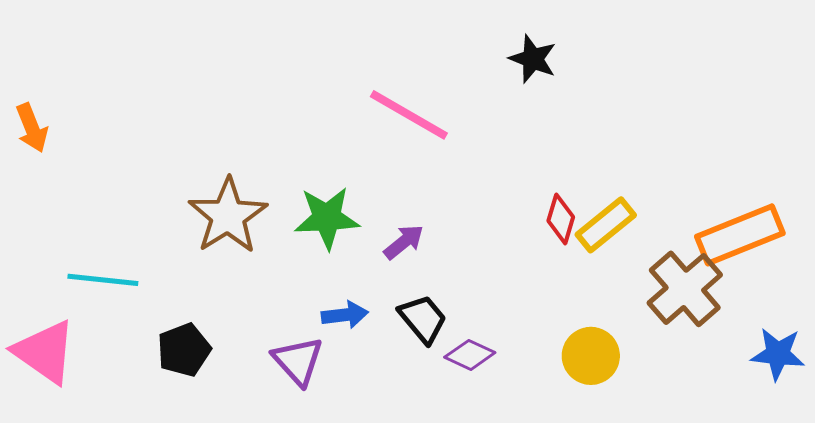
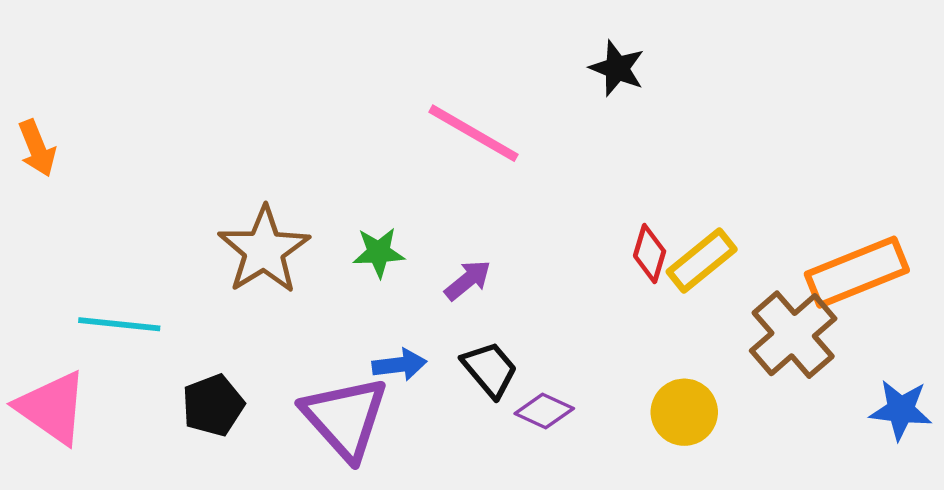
green star: (327, 218) -> (379, 252), size x0.7
purple triangle: (298, 361) -> (345, 418), size x1.5

